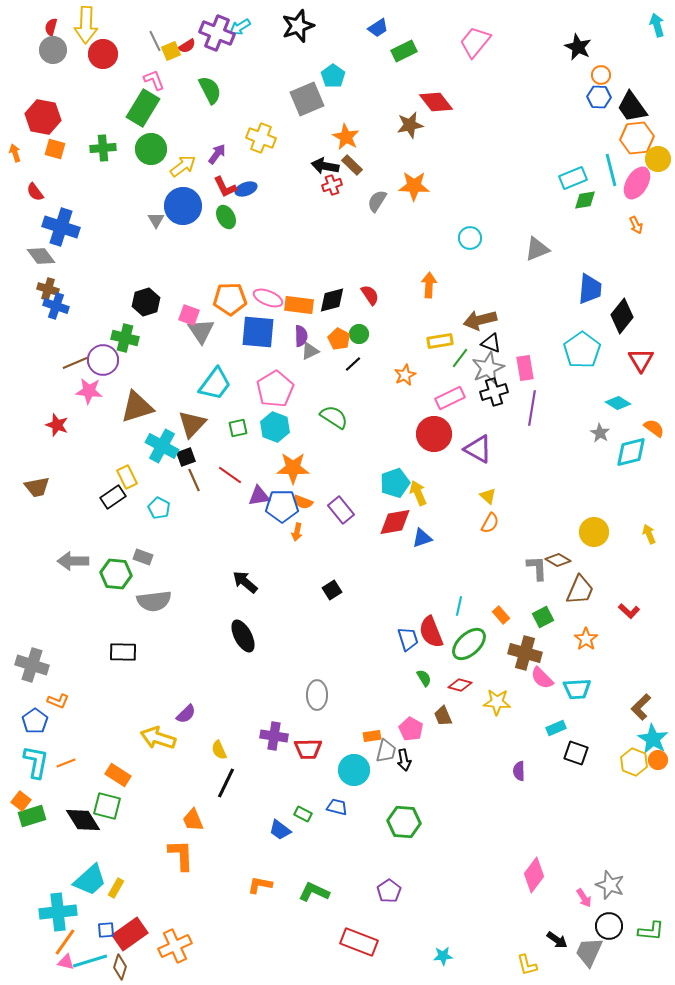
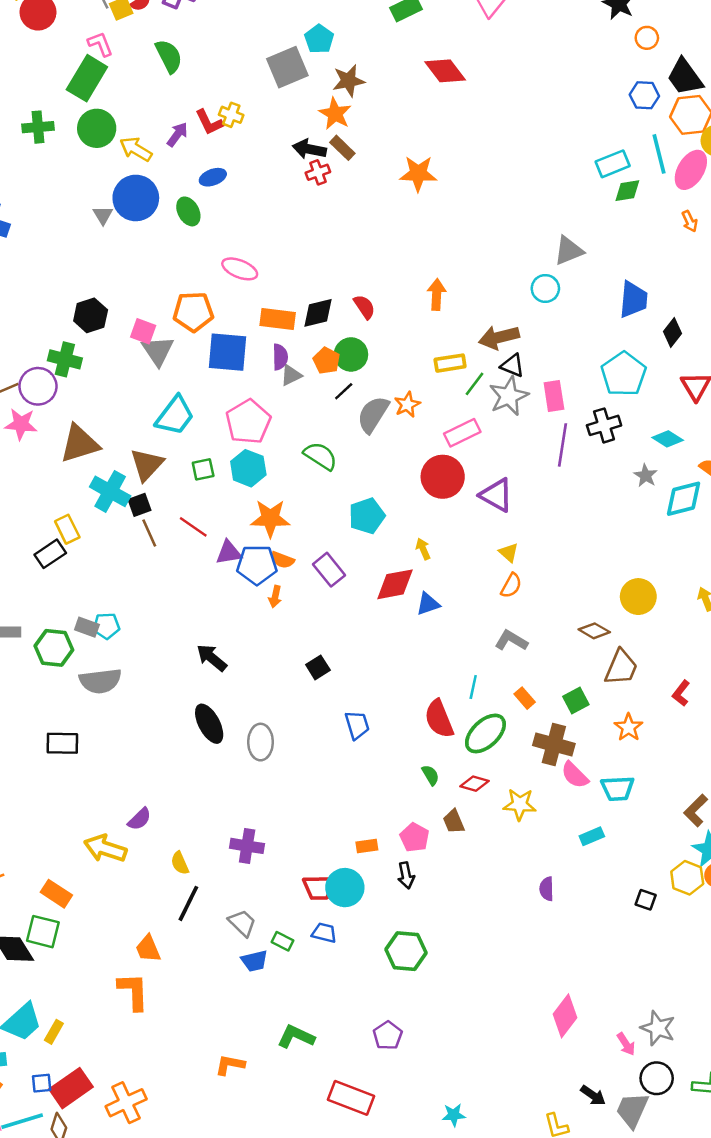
blue hexagon: (599, 97) -> (644, 95), moved
brown star: (410, 125) -> (349, 81), moved
yellow cross: (261, 138) -> (231, 115), size x0.7
yellow arrow: (183, 166) -> (136, 149), turned -112
red L-shape: (225, 187) -> (209, 122), moved
gray semicircle: (377, 201) -> (373, 414), moved, size x1.4
cyan circle: (470, 238) -> (545, 288), moved
pink ellipse: (268, 298) -> (240, 269), moved
black diamond: (622, 316) -> (673, 332), size x0.7
green circle: (359, 334) -> (351, 354), size x1.4
black cross: (494, 392) -> (604, 425), moved
cyan pentagon: (395, 483) -> (367, 516), moved
yellow arrow: (418, 493) -> (423, 549), size x0.7
cyan pentagon: (159, 508) -> (106, 626), moved, turned -30
gray L-shape: (537, 568) -> (511, 641), moved, turned -56
red L-shape: (629, 611) -> (681, 693), turned 85
blue trapezoid: (408, 639) -> (357, 725), moved
gray ellipse: (317, 695) -> (261, 742), moved
red trapezoid: (308, 749) -> (319, 888), moved
gray trapezoid: (386, 751) -> (242, 923), moved, turned -60
black square: (576, 753) -> (646, 900), moved, size x0.7
blue trapezoid: (280, 830) -> (254, 961), turned -50
orange L-shape: (260, 885) -> (230, 1065), moved

